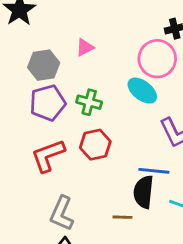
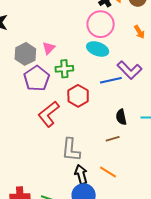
pink triangle: (85, 47) -> (49, 48), moved
blue line: (154, 171) -> (111, 80), moved
black semicircle: (143, 192) -> (121, 117), size x0.7

